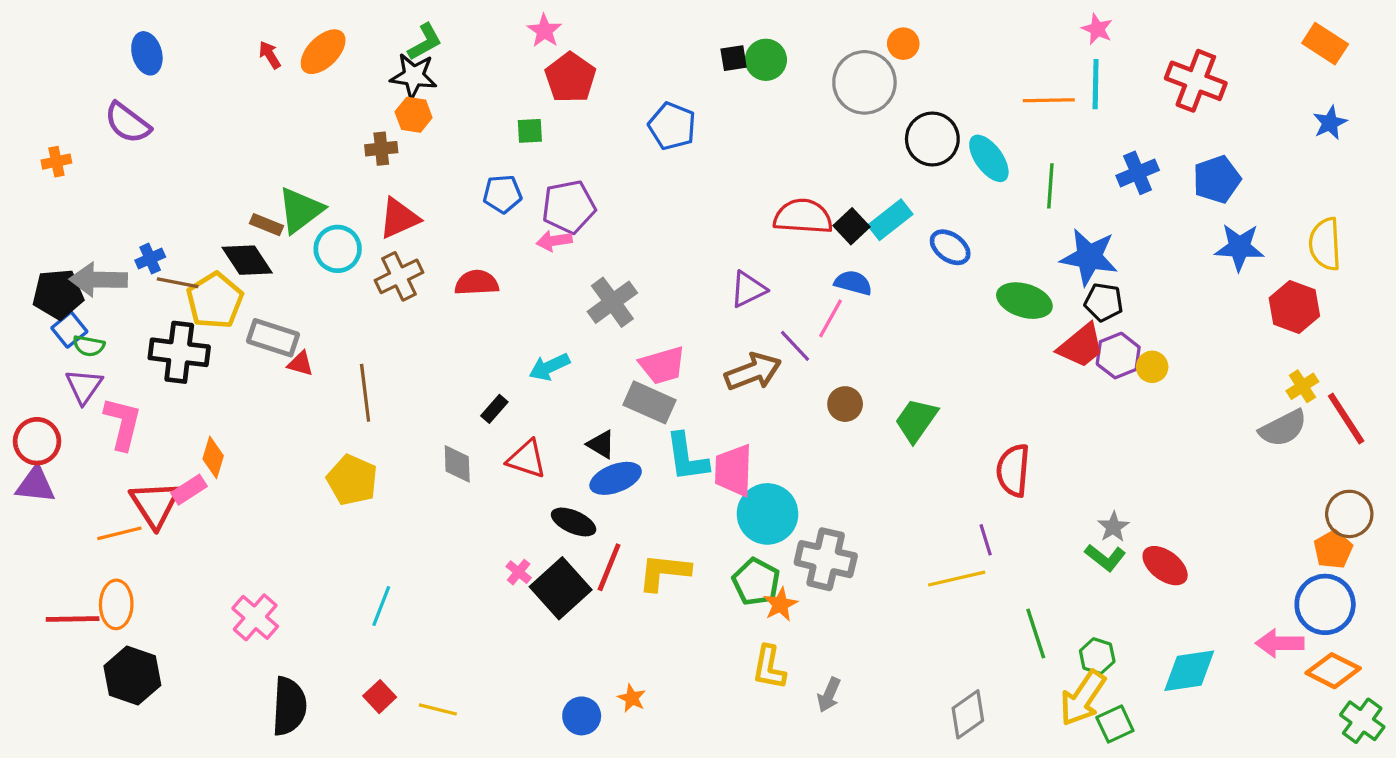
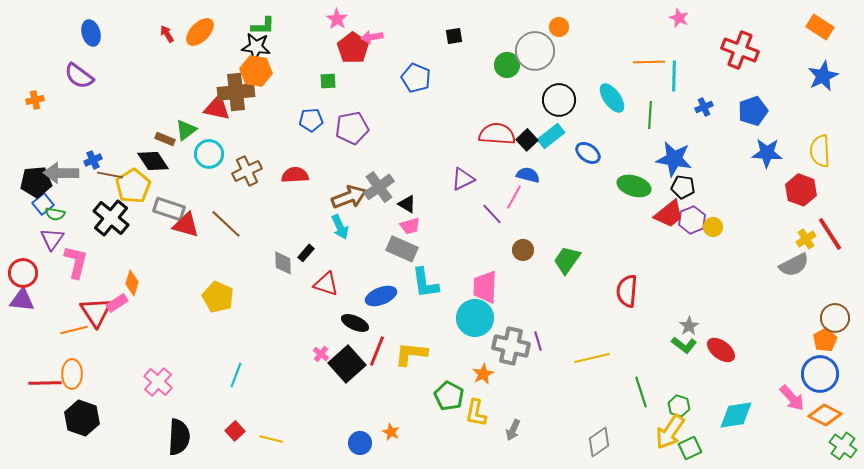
green L-shape: (425, 42) -> (263, 26), turned 30
green circle: (766, 60) -> (507, 65), moved
cyan line: (1096, 84) -> (674, 76), moved
orange hexagon: (414, 115) -> (256, 71), size x1.4
blue star: (1330, 123) -> (823, 76), size x1.4
black circle: (932, 139) -> (559, 100), moved
brown cross: (381, 149) -> (236, 92), size x1.8
blue cross: (1138, 173) -> (704, 107), size x0.7
green triangle: (300, 210) -> (186, 130), size x0.7
red triangle: (399, 218) -> (217, 108), moved, turned 36
pink arrow: (554, 241) -> (372, 37), moved
black cross: (179, 352) -> (111, 218), turned 33
red triangle: (300, 364) -> (186, 225), size x1.6
pink trapezoid: (662, 365) -> (410, 226), size x0.7
cyan arrow: (549, 367) -> (340, 227), turned -90
brown arrow: (753, 372) -> (349, 197), moved
brown line: (365, 393) -> (226, 224), moved, turned -40
red line: (1346, 419) -> (830, 234), moved
black triangle: (601, 444) -> (407, 204), moved
gray diamond: (457, 464) -> (283, 263), moved
pink trapezoid: (734, 470) -> (485, 287), moved
purple line: (986, 540) -> (538, 341), moved
green pentagon: (756, 582) -> (449, 396), moved
pink arrow: (1280, 643) -> (792, 398), turned -132

